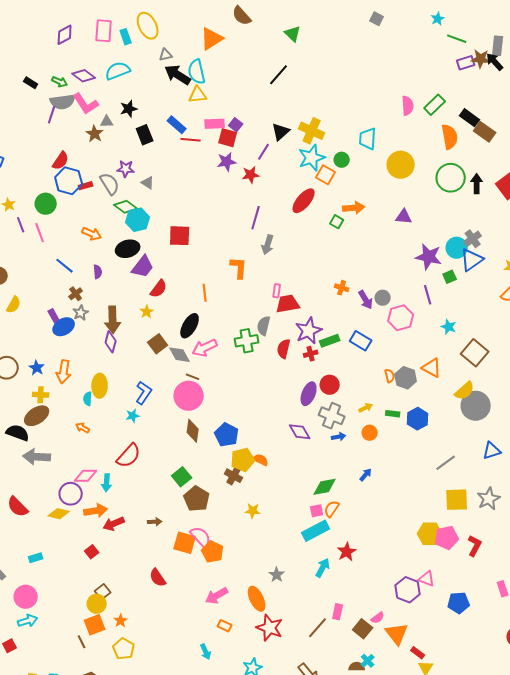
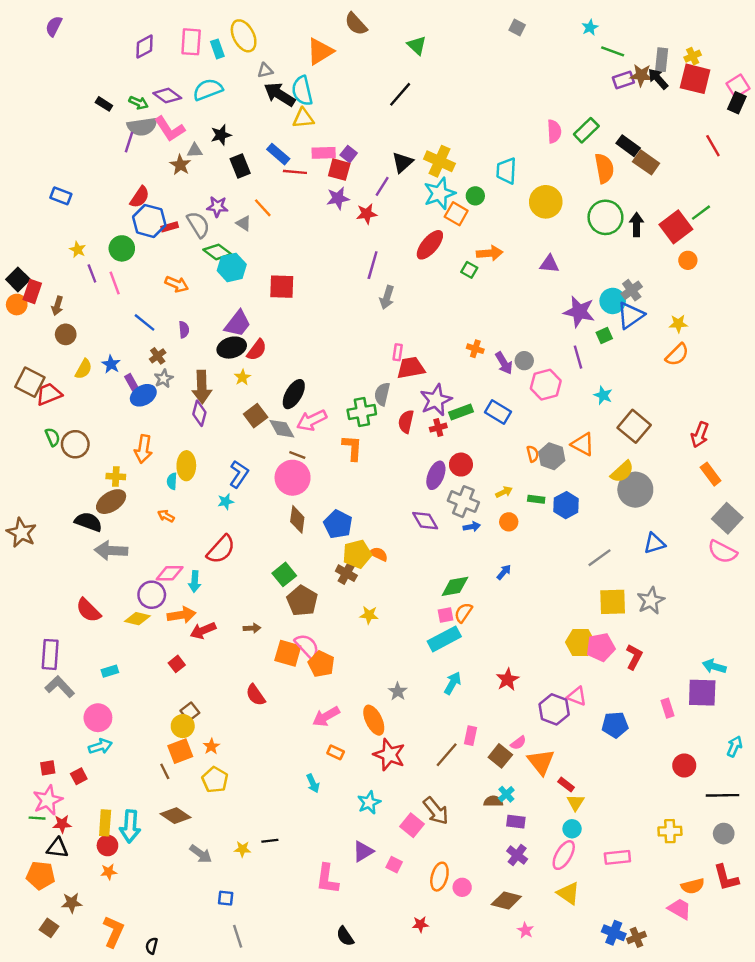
black ellipse: (128, 249) -> (232, 348), moved
orange L-shape: (239, 268) -> (352, 448), moved
orange line: (205, 293) -> (263, 208), moved, turned -36
blue star: (37, 368) -> (111, 364), moved
red star: (347, 552) -> (508, 679), moved

